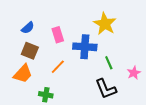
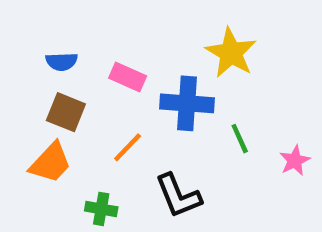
blue semicircle: (28, 28) -> (62, 62), turned 40
pink rectangle: (58, 35) -> (128, 77), turned -49
black L-shape: (106, 89) -> (178, 196), moved

